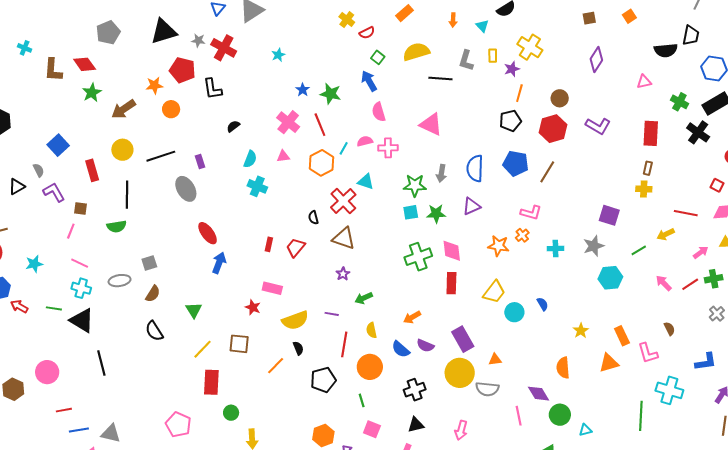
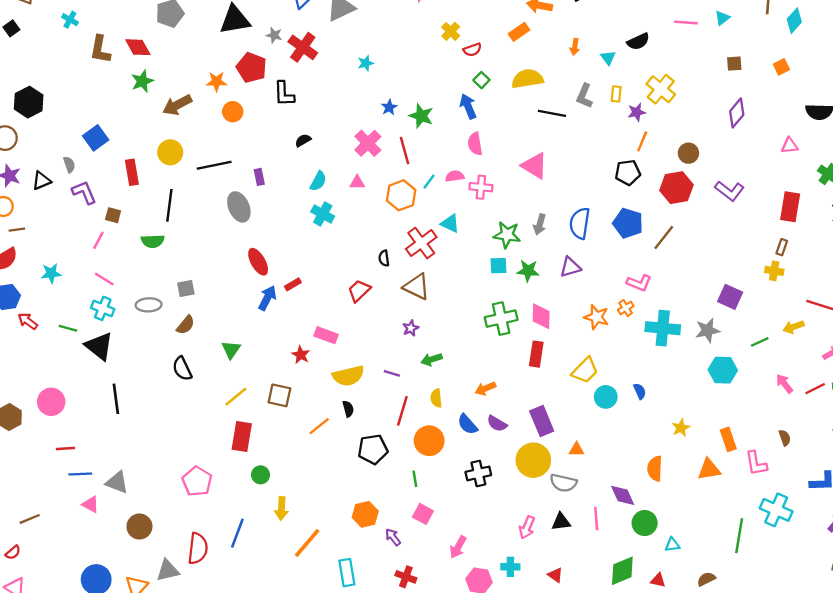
red rectangle: (269, 244) -> (293, 284), moved, turned 40
cyan cross: (556, 249) -> (663, 328), size x1.8
black triangle: (416, 425) -> (561, 522), moved

